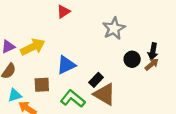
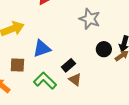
gray star: (114, 28) -> (90, 19), turned -30
brown triangle: (105, 94) -> (75, 79), size x0.6

